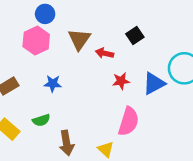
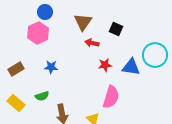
black square: (135, 35) -> (116, 29), turned -32
brown triangle: (79, 39) -> (83, 22), moved
blue triangle: (154, 84) -> (131, 67), turned 36

